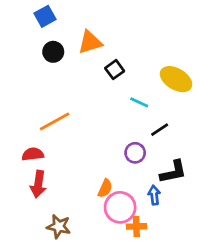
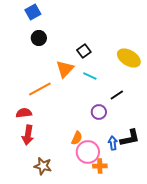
orange triangle: (90, 42) -> (65, 69), moved, turned -30
cyan line: (139, 102) -> (90, 76), moved
black L-shape: (173, 172) -> (130, 138), moved

